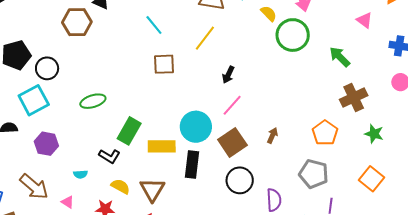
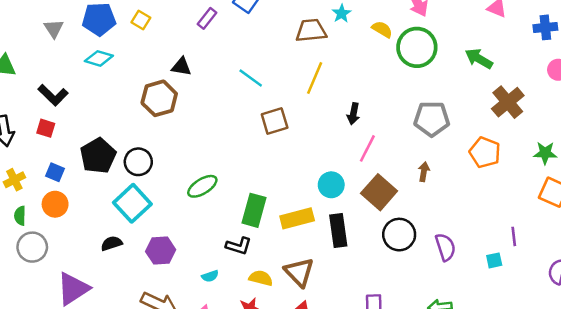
cyan circle: (196, 127) -> (331, 185), size x0.7
green star: (374, 134) -> (545, 153), moved
gray pentagon: (314, 174) -> (432, 119), moved

